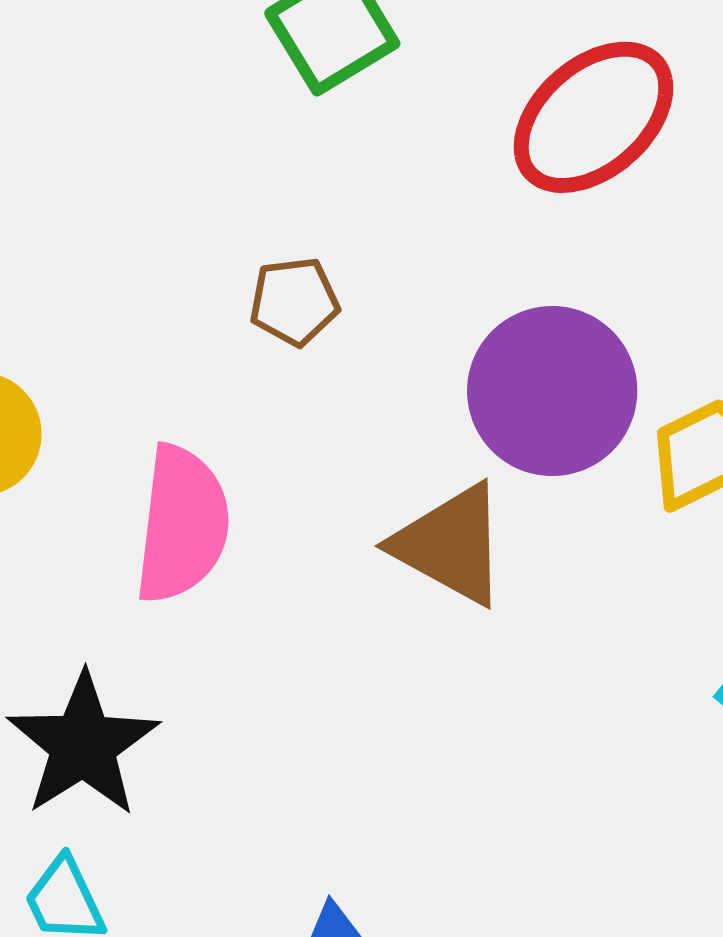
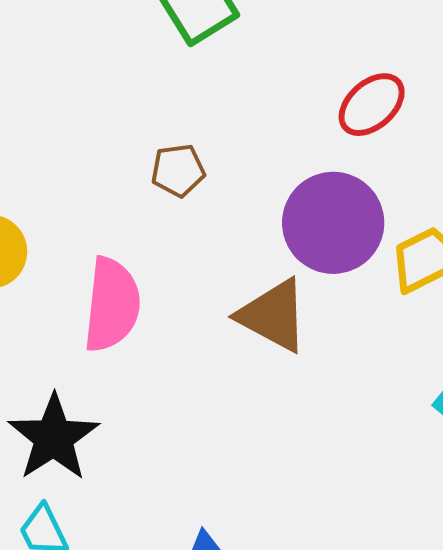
red ellipse: (594, 117) -> (372, 105), moved, size x0.7

